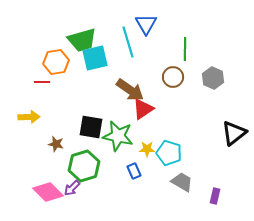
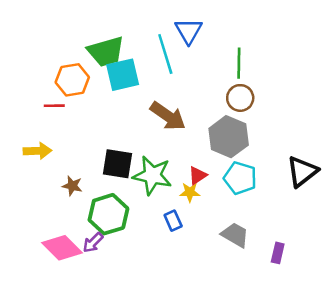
brown circle: (173, 77) -> (240, 98), moved
gray hexagon: (213, 78) -> (229, 137), moved, size x1.4
red triangle: (143, 109) -> (198, 175), moved, size x0.7
cyan pentagon: (169, 153) -> (240, 178), moved

